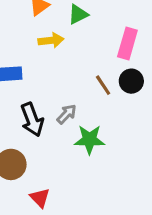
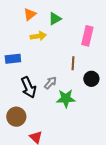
black circle: (131, 81) -> (91, 79), moved
brown line: (103, 85) -> (73, 63), turned 40

